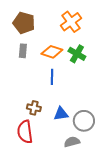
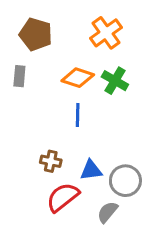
gray rectangle: (23, 51) -> (19, 76), moved
red semicircle: (25, 132) -> (63, 197), moved, turned 60
gray semicircle: (72, 142) -> (108, 212), turned -35

